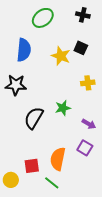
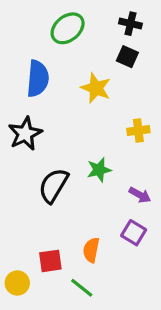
black square: (81, 48) -> (127, 57), moved
black star: (16, 85) -> (25, 134), turned -30
orange semicircle: (58, 159) -> (91, 250), size x0.7

